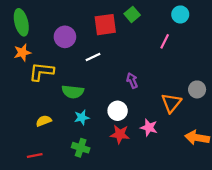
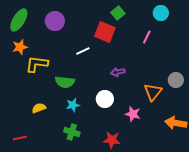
green ellipse: (21, 22) -> (19, 20), turned 45
red square: (105, 25) -> (105, 32), moved, turned 30
purple circle: (65, 37) -> (55, 21), moved
purple arrow: (132, 81) -> (118, 72), turned -80
red star: (120, 134) -> (112, 140), moved
red line: (35, 156) -> (20, 138), moved

